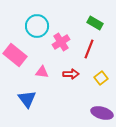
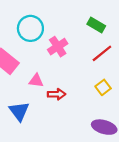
red line: (89, 49) -> (102, 53), moved, turned 30
red arrow: (71, 74) -> (57, 94), moved

